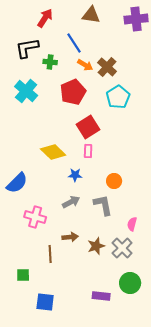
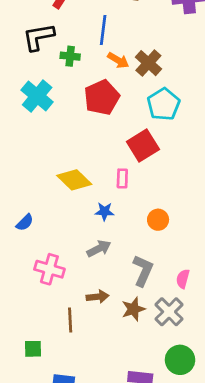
blue line: (74, 43) -> (103, 30), turned 40
red square: (88, 127) -> (143, 145), moved
blue semicircle: (17, 183) -> (25, 222), size x0.6
gray L-shape: (103, 205) -> (143, 271), moved, turned 35

